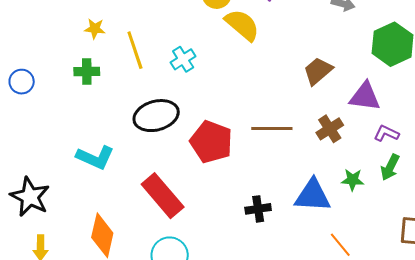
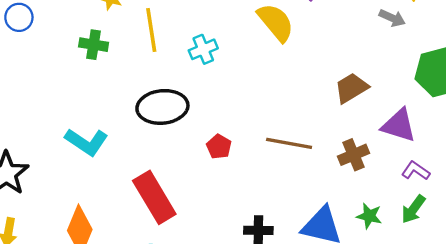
blue circle: (22, 82) -> (19, 17), moved
red pentagon: (211, 142) -> (219, 147), size x0.5

